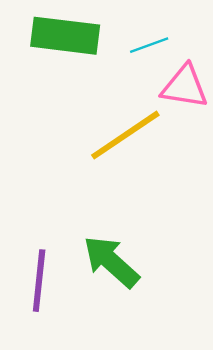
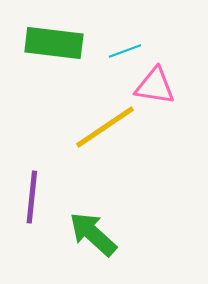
purple line: (39, 281) -> (32, 197), moved

